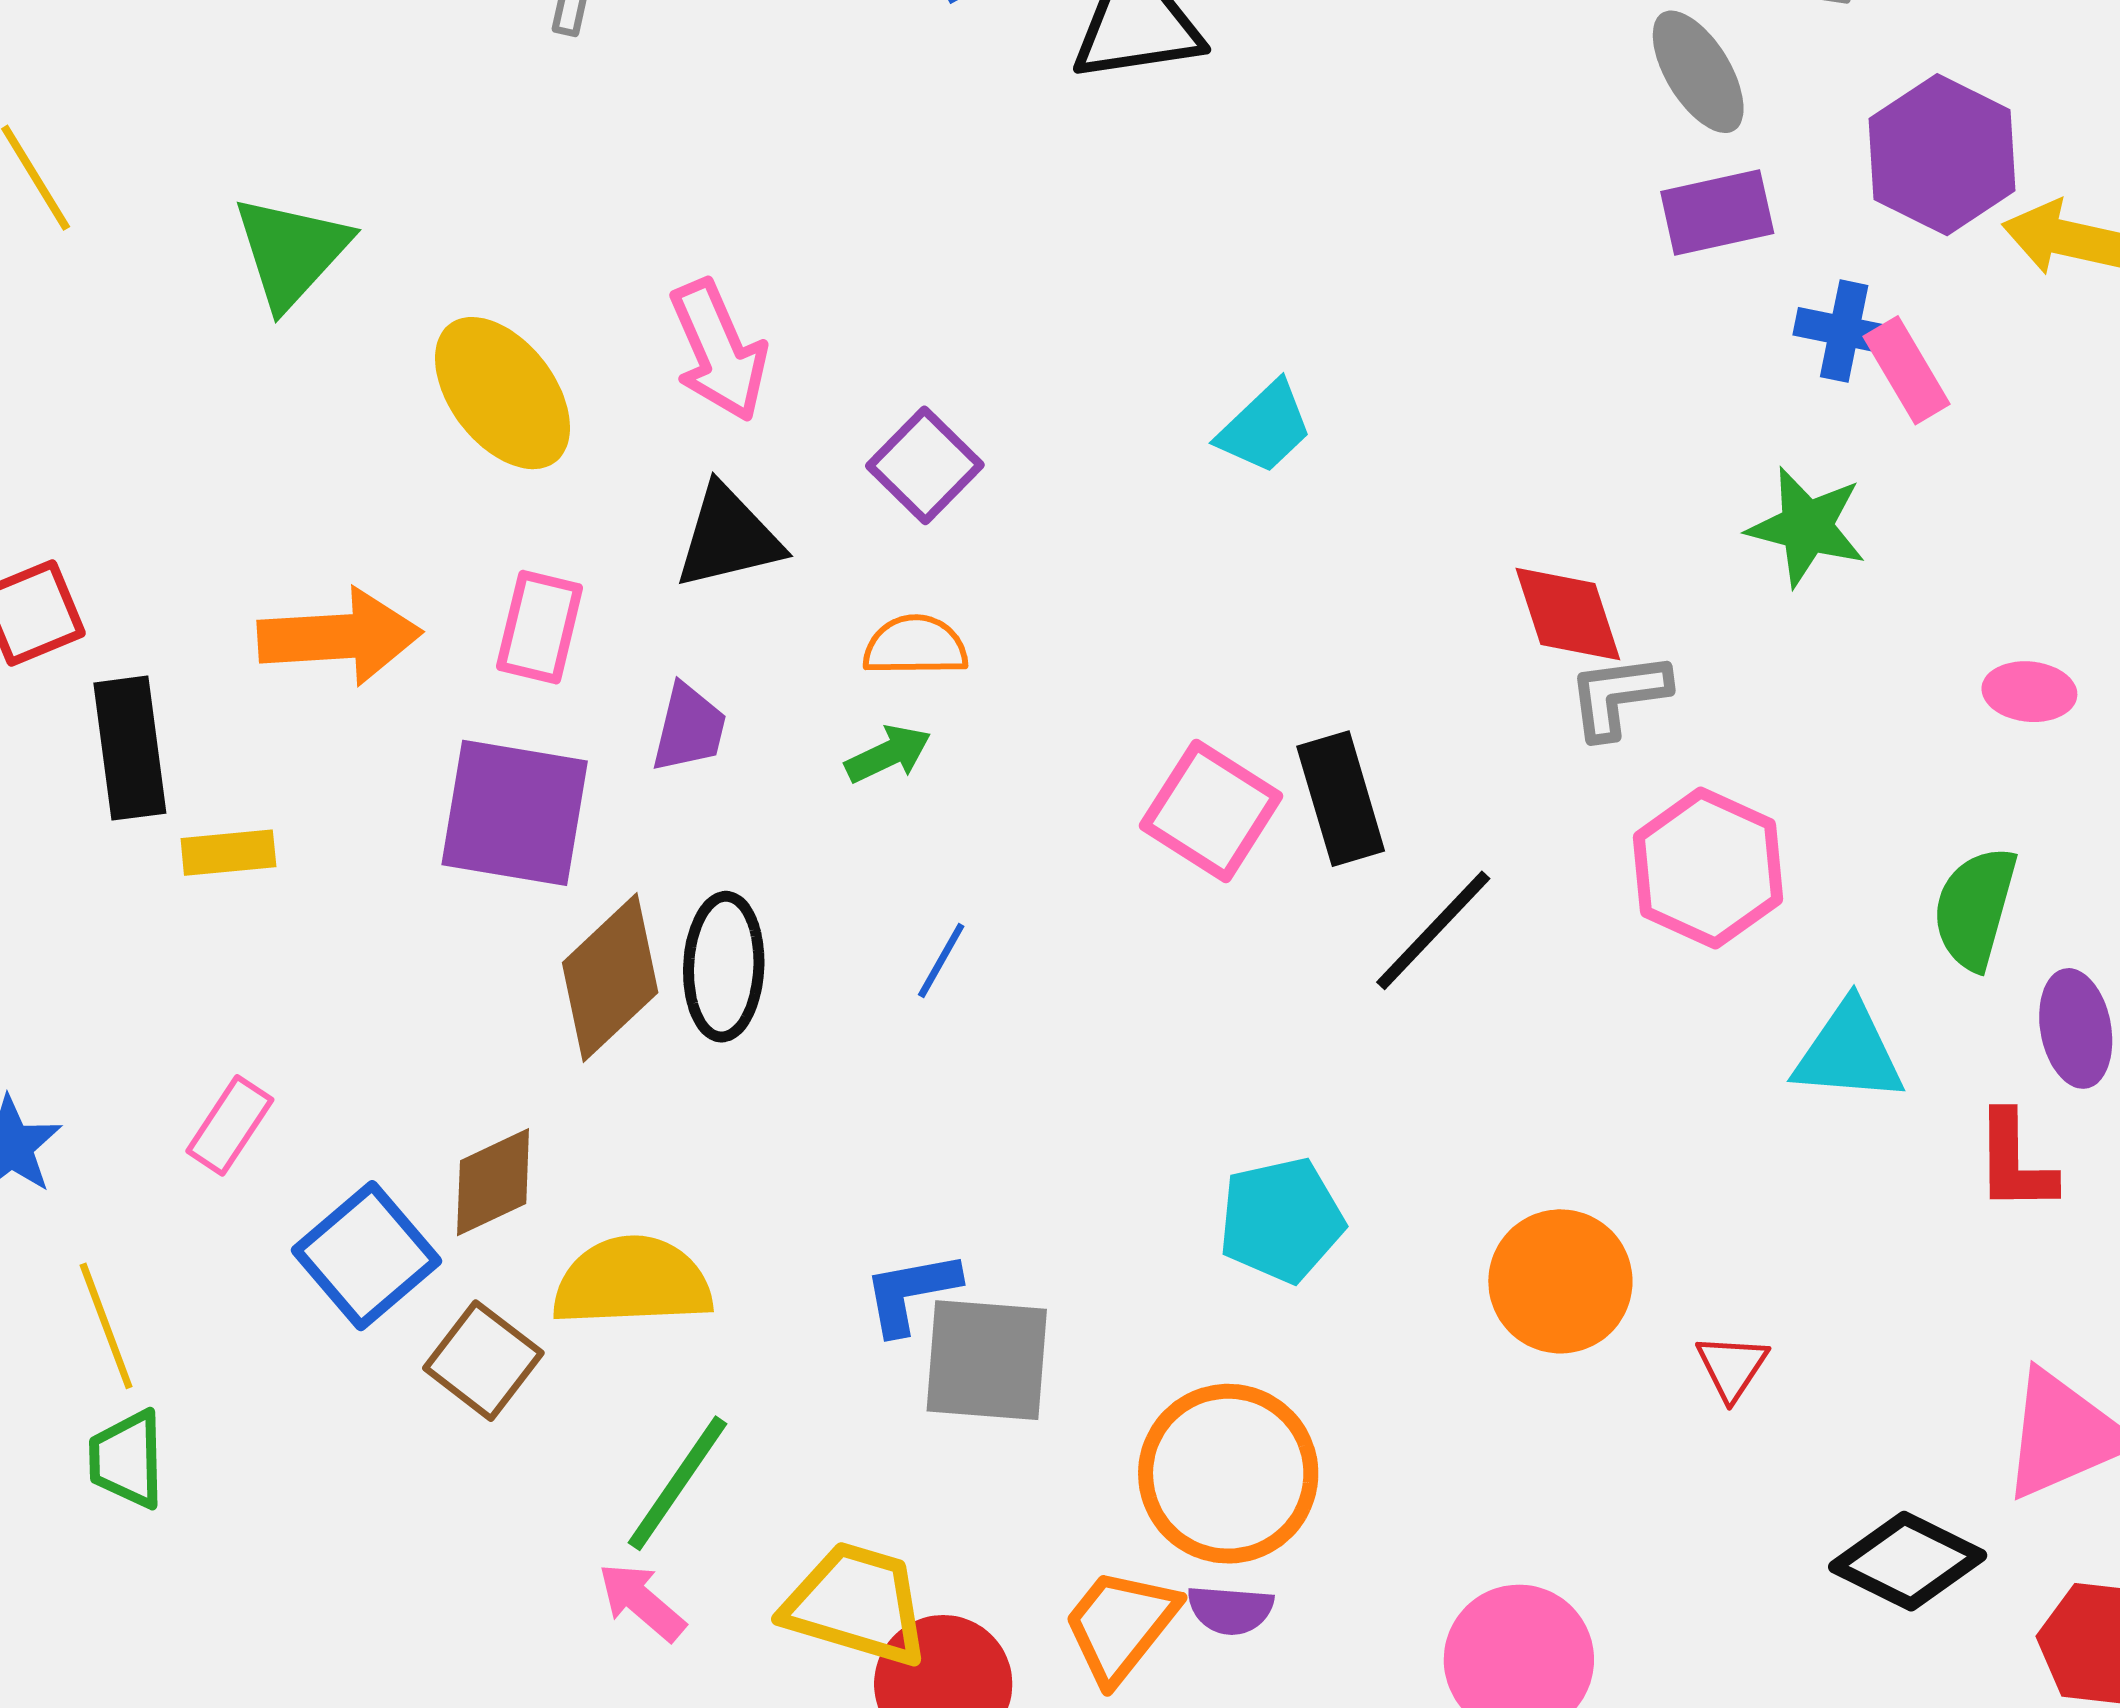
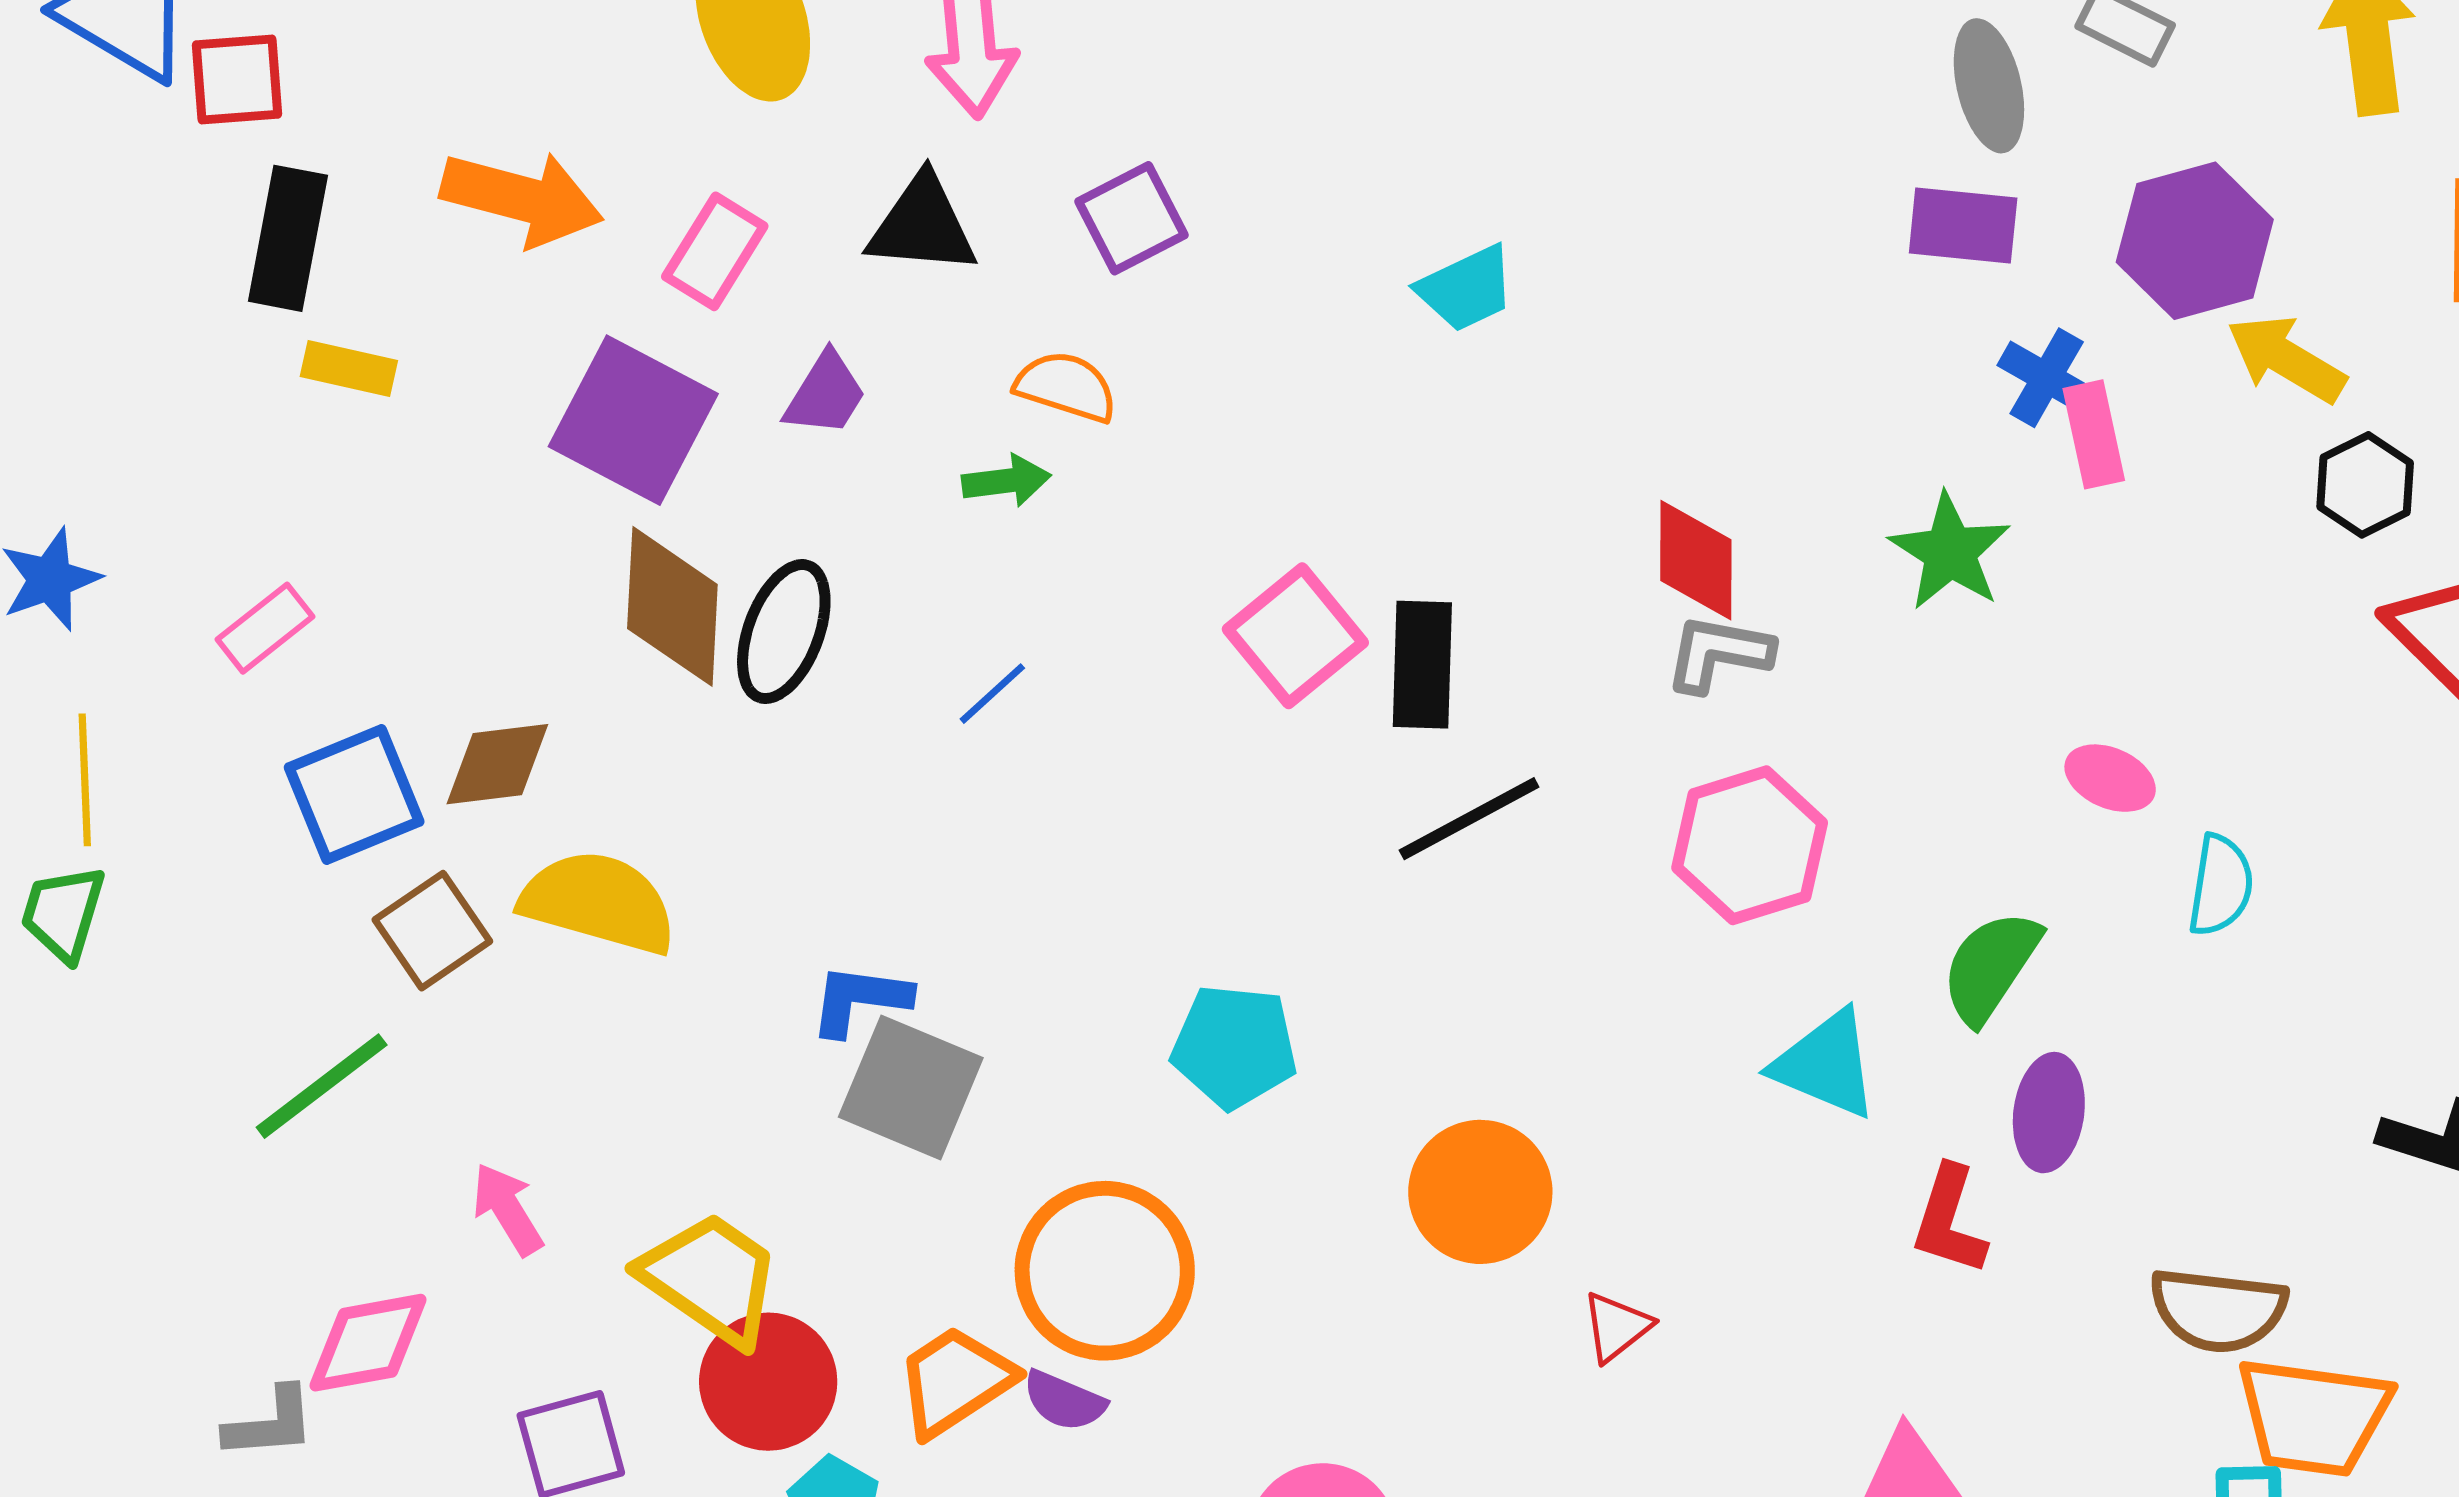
brown diamond: (610, 978) -> (672, 606), turned -62
green line: (678, 1483) -> (322, 1086), moved

